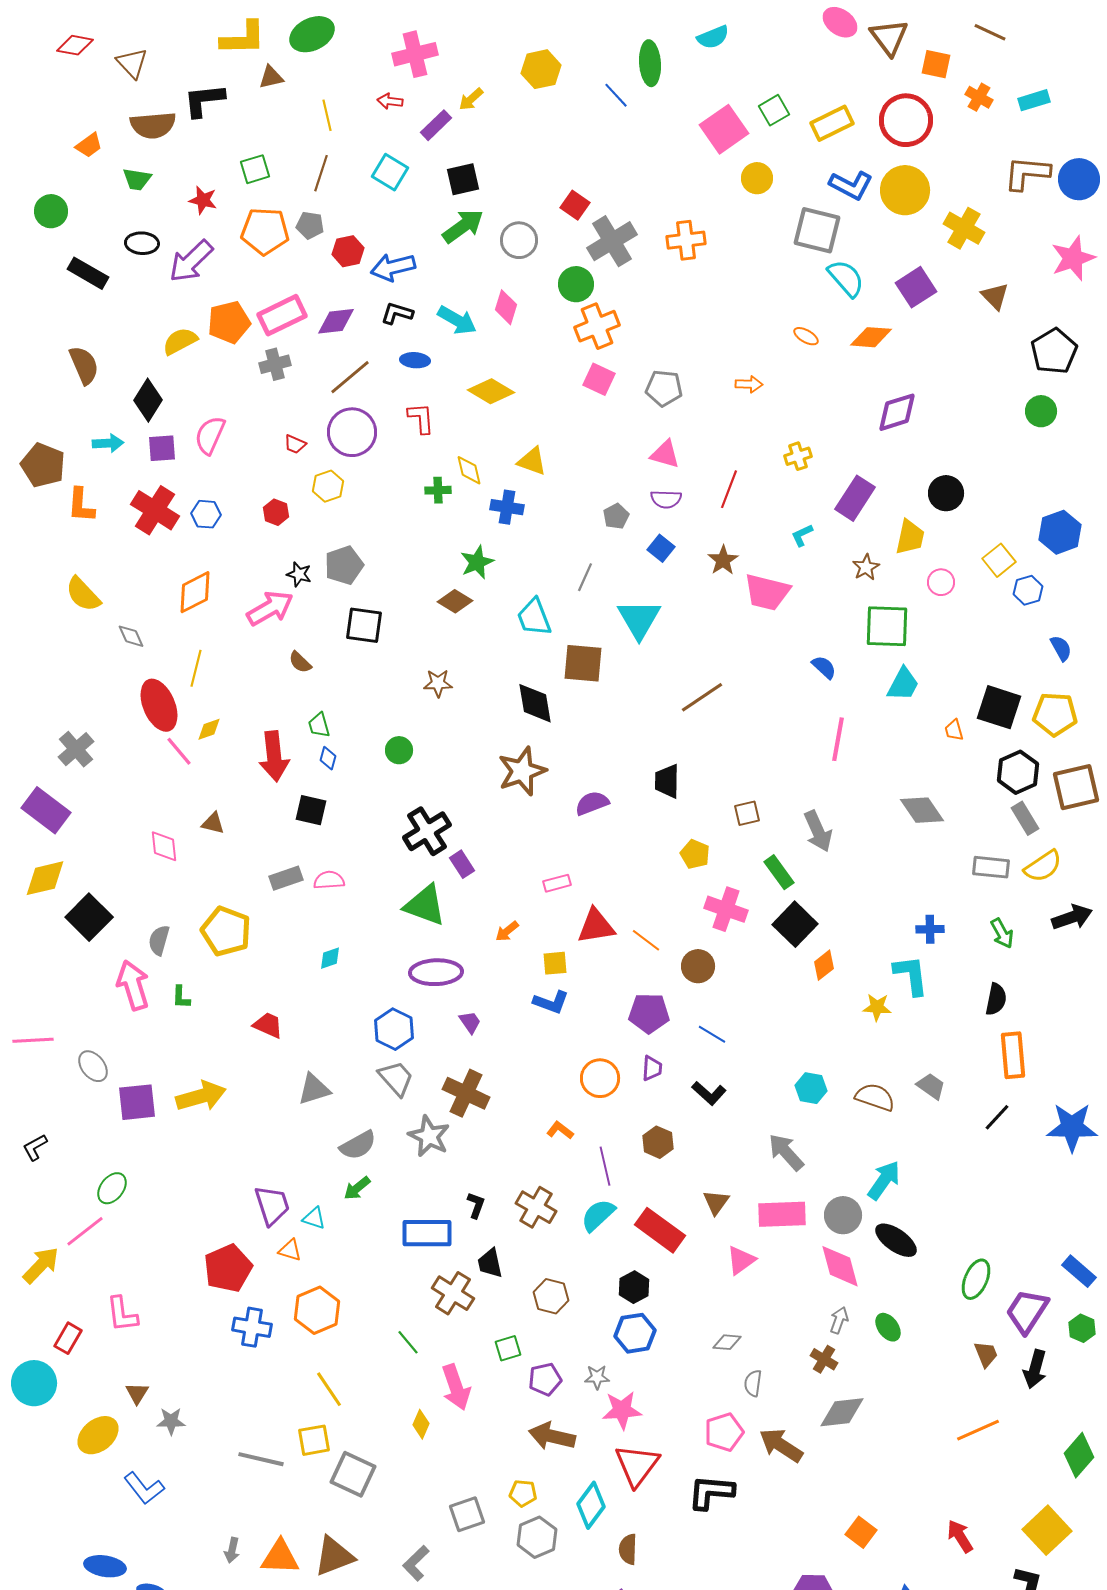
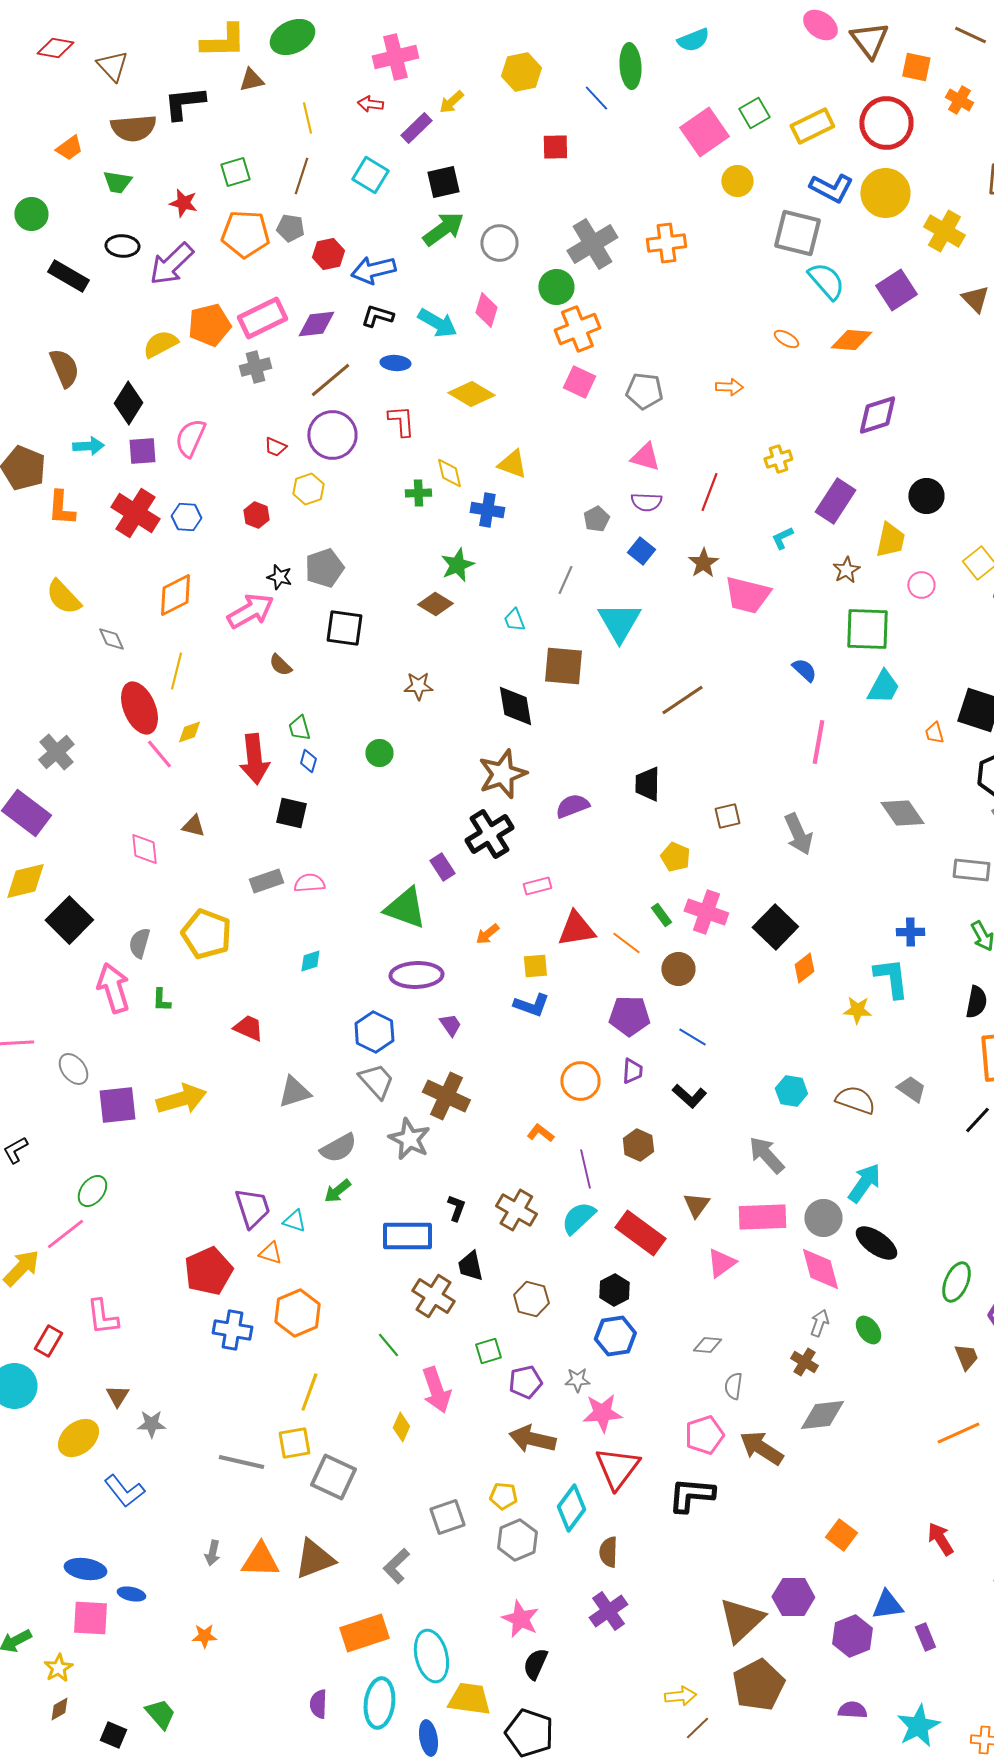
red square: (575, 205) -> (555, 147), moved, turned -36
cyan trapezoid: (534, 617) -> (514, 620), size x0.6
black cross: (427, 831) -> (489, 834), moved
green rectangle: (779, 872) -> (661, 915), moved, size x0.7
yellow line: (329, 1389) -> (309, 1392), turned 54

